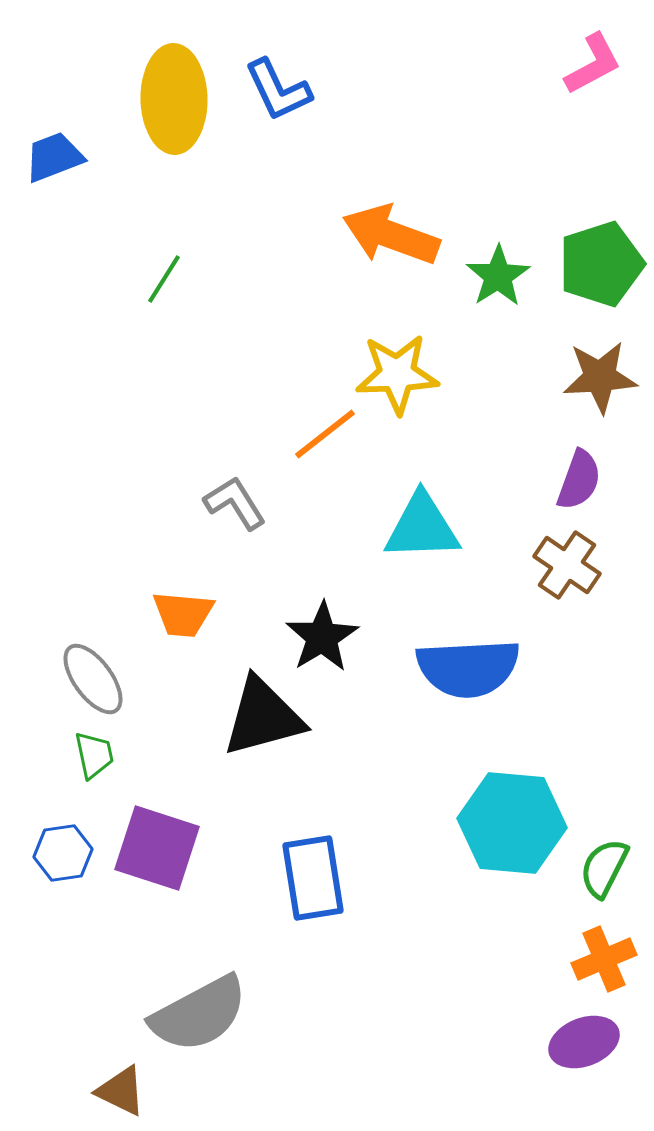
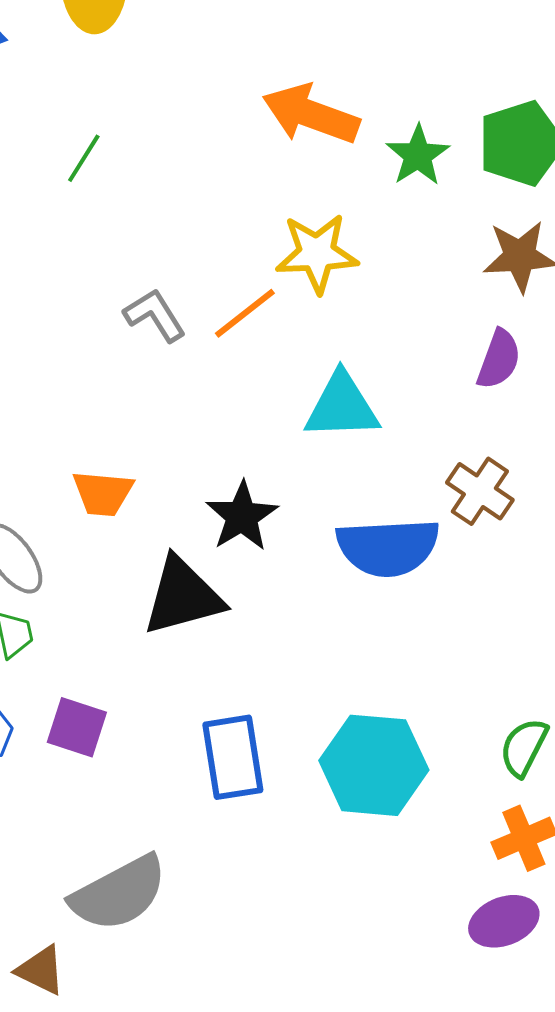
gray L-shape: (235, 503) -> (155, 315), moved
brown cross: (567, 565) -> (480, 491), moved
cyan hexagon: (512, 823) -> (374, 765), moved
purple square: (157, 848) -> (77, 727), size x0.7

